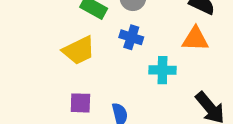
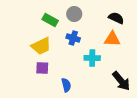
purple square: (80, 103) -> (42, 68), moved

